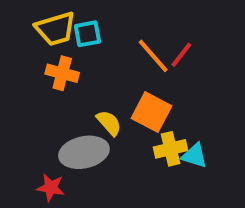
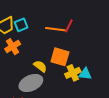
orange line: (153, 56) -> (55, 29), turned -30
orange cross: (62, 73) -> (13, 47), turned -35

